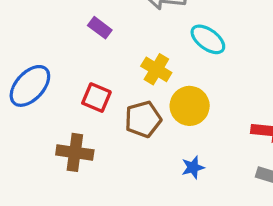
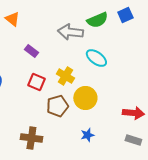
red square: (96, 98) -> (36, 82), moved
brown cross: (75, 152) -> (31, 138), moved

